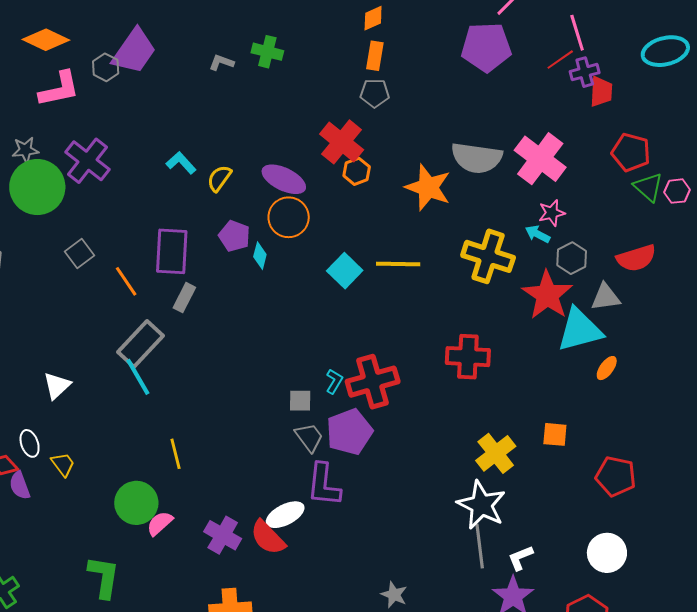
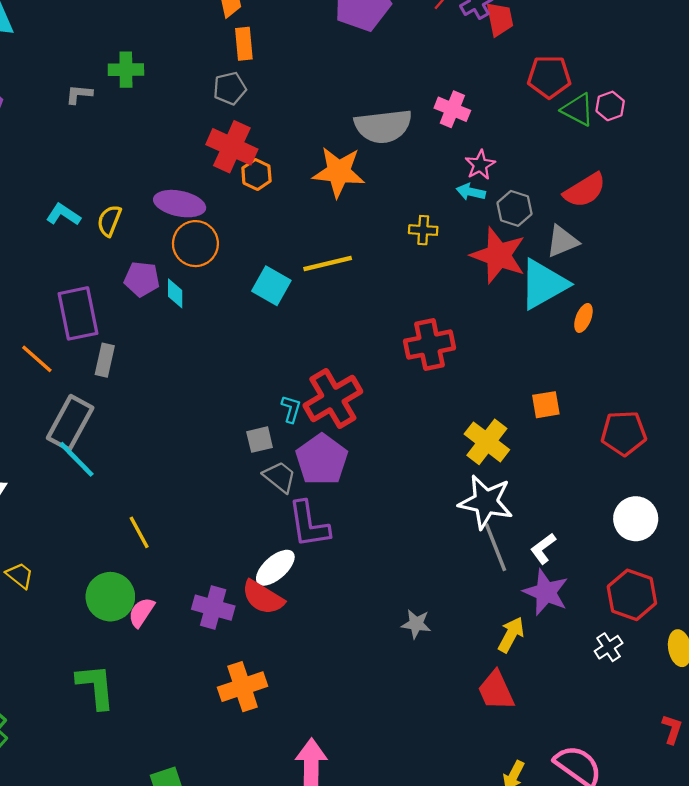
gray pentagon: (375, 93) -> (230, 88), moved
pink cross: (540, 159) -> (452, 109), size x0.6
yellow cross: (488, 256) -> (423, 230), size x0.5

